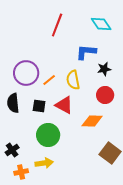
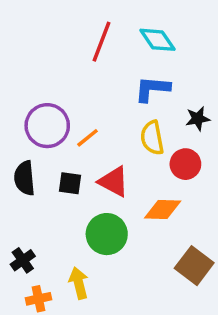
cyan diamond: (101, 24) -> (157, 40), moved
black star: (104, 69) -> (198, 119), moved
yellow semicircle: (73, 80) -> (152, 138), moved
green circle: (48, 135) -> (107, 234), moved
yellow arrow: (44, 163) -> (79, 283), turned -96

